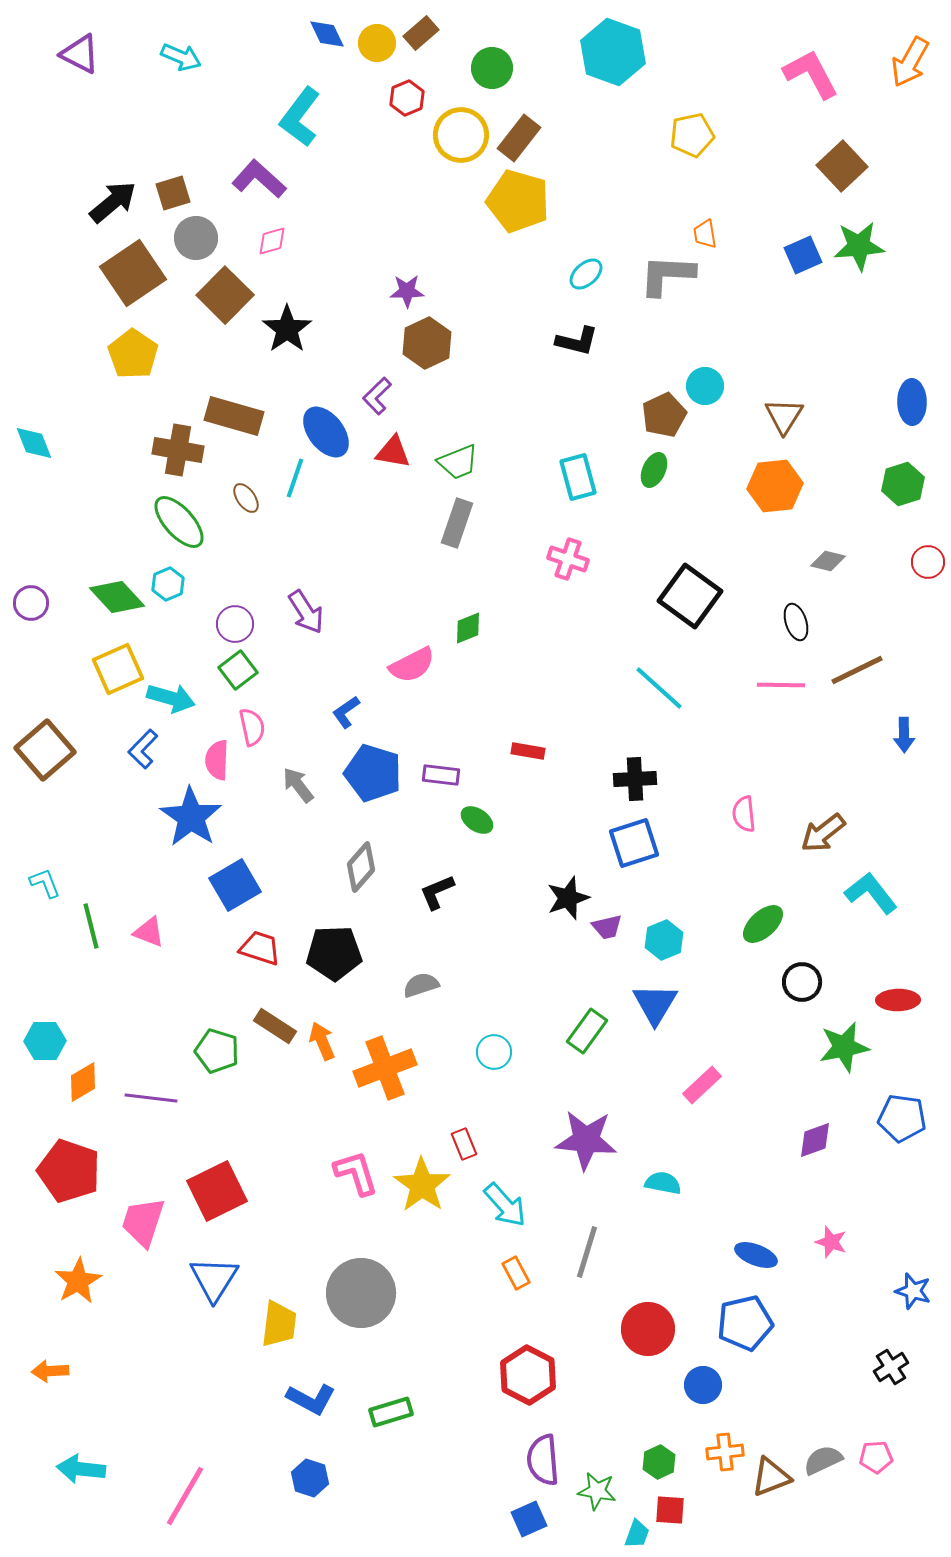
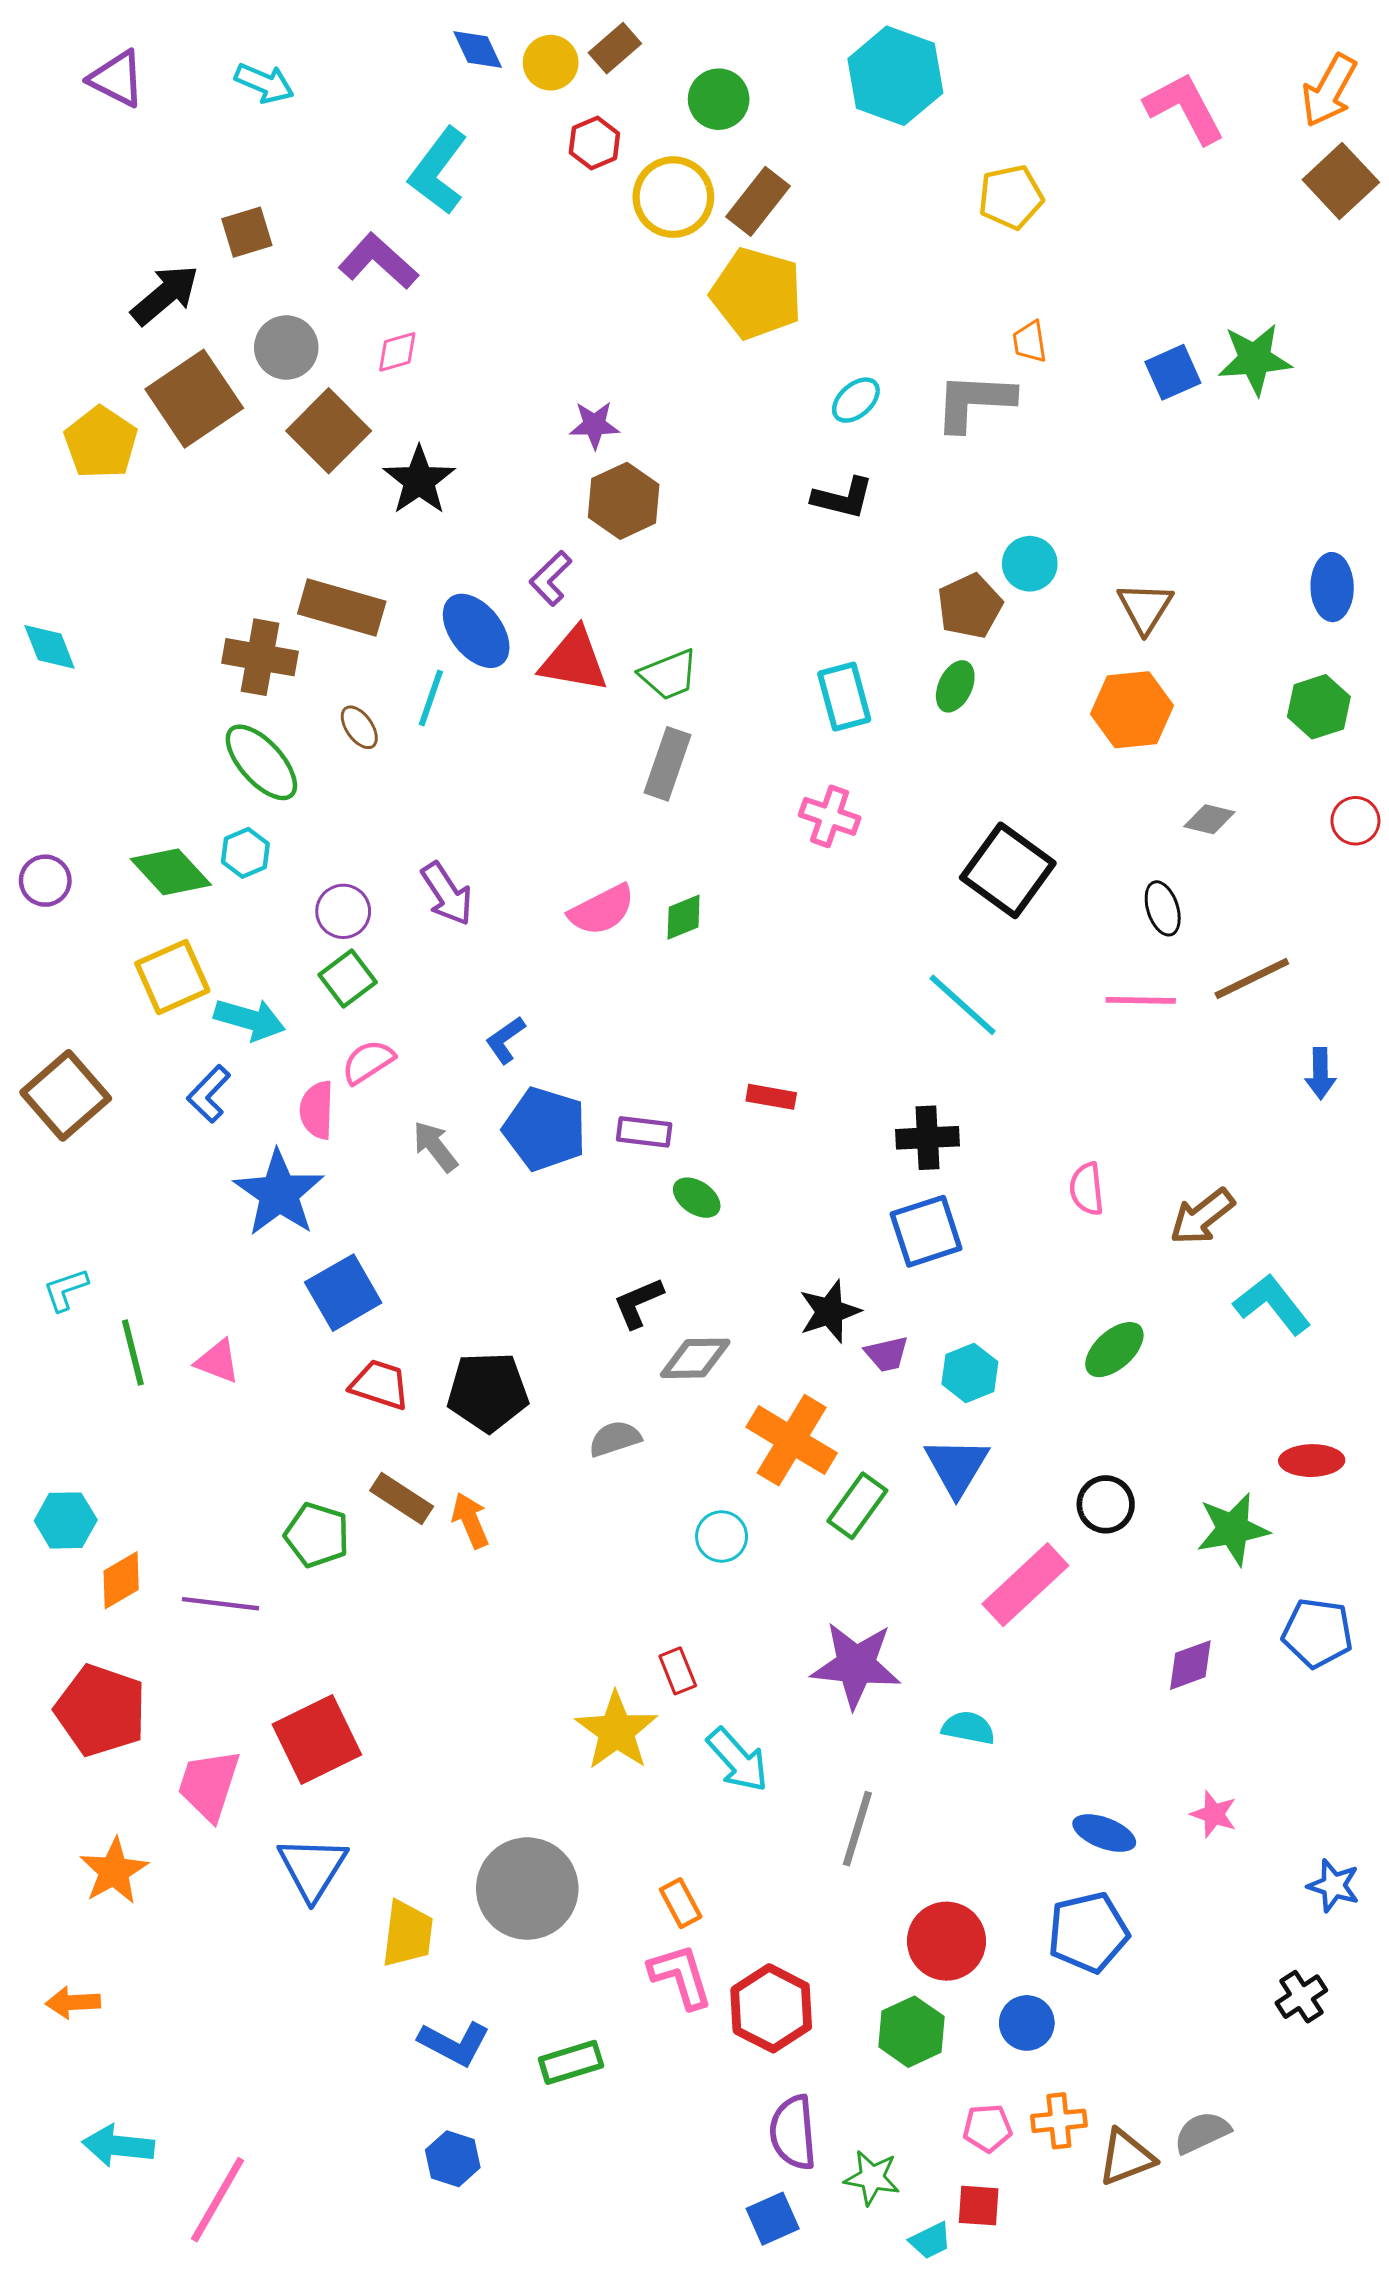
brown square: (842, 166) -> (1341, 181), moved
brown square: (173, 193) -> (247, 232), moved
yellow pentagon: (133, 354) -> (101, 442), moved
red triangle: (393, 452) -> (574, 660), size x1.4
pink semicircle: (412, 665) -> (602, 910), moved
pink semicircle: (252, 727) -> (368, 1062), turned -111
gray diamond: (361, 867) -> (695, 1358), moved, turned 48
cyan L-shape: (45, 883) -> (66, 1290), turned -88
black circle: (802, 982) -> (1106, 1504), moved
orange cross: (385, 1068) -> (792, 1440), moved, turned -38
pink rectangle: (702, 1085) -> (1025, 1585), size x1.5
pink L-shape: (356, 1173) -> (681, 1976), moved
orange rectangle: (516, 1273) -> (681, 1903), moved
pink pentagon: (876, 1457) -> (987, 2128), moved
green hexagon: (659, 1462) -> (911, 2032), moved, size x1.4
pink line: (185, 1496) -> (218, 2200), moved
cyan trapezoid: (637, 1534) -> (930, 2241), turned 44

